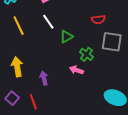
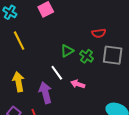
white line: (48, 22) -> (57, 73), moved
green cross: (86, 54) -> (87, 56), moved
purple arrow: (44, 78) -> (45, 93), size x1.5

